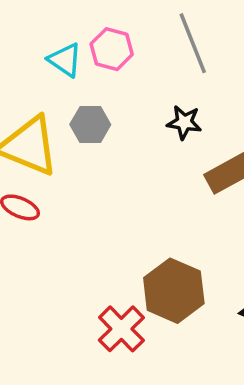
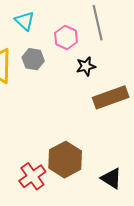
pink hexagon: (112, 49) -> (66, 37), moved
black star: (184, 122) -> (86, 66), turned -30

